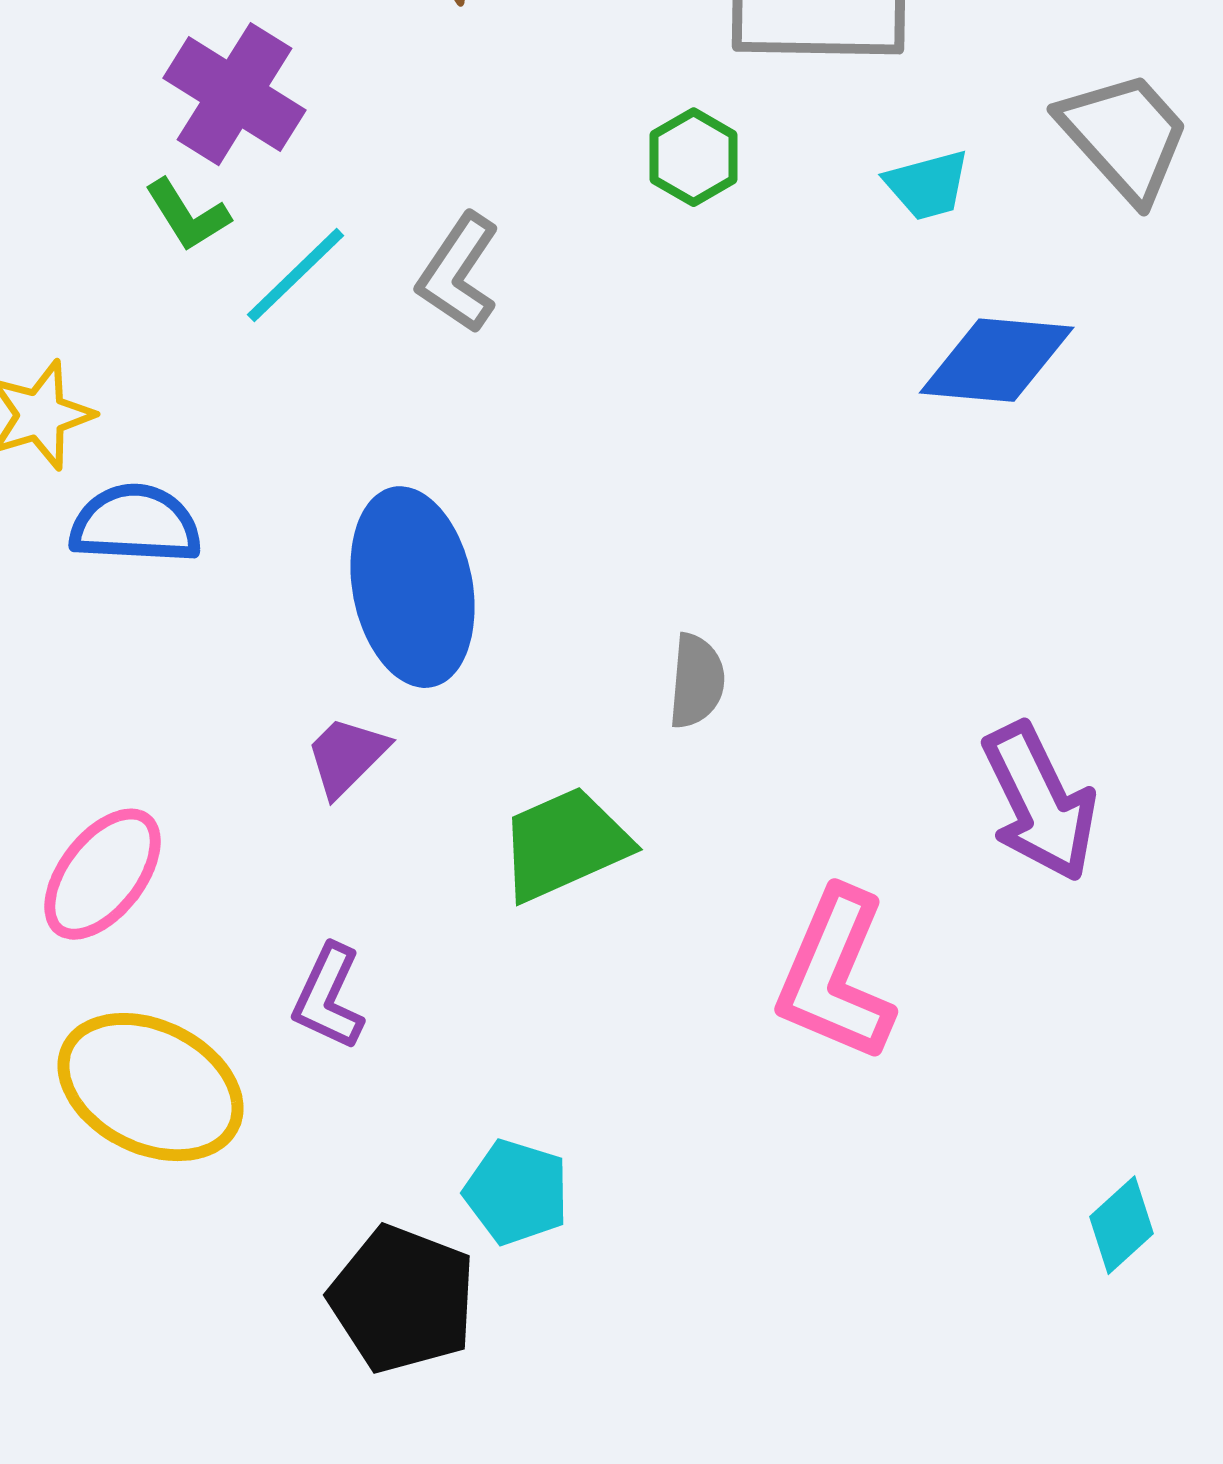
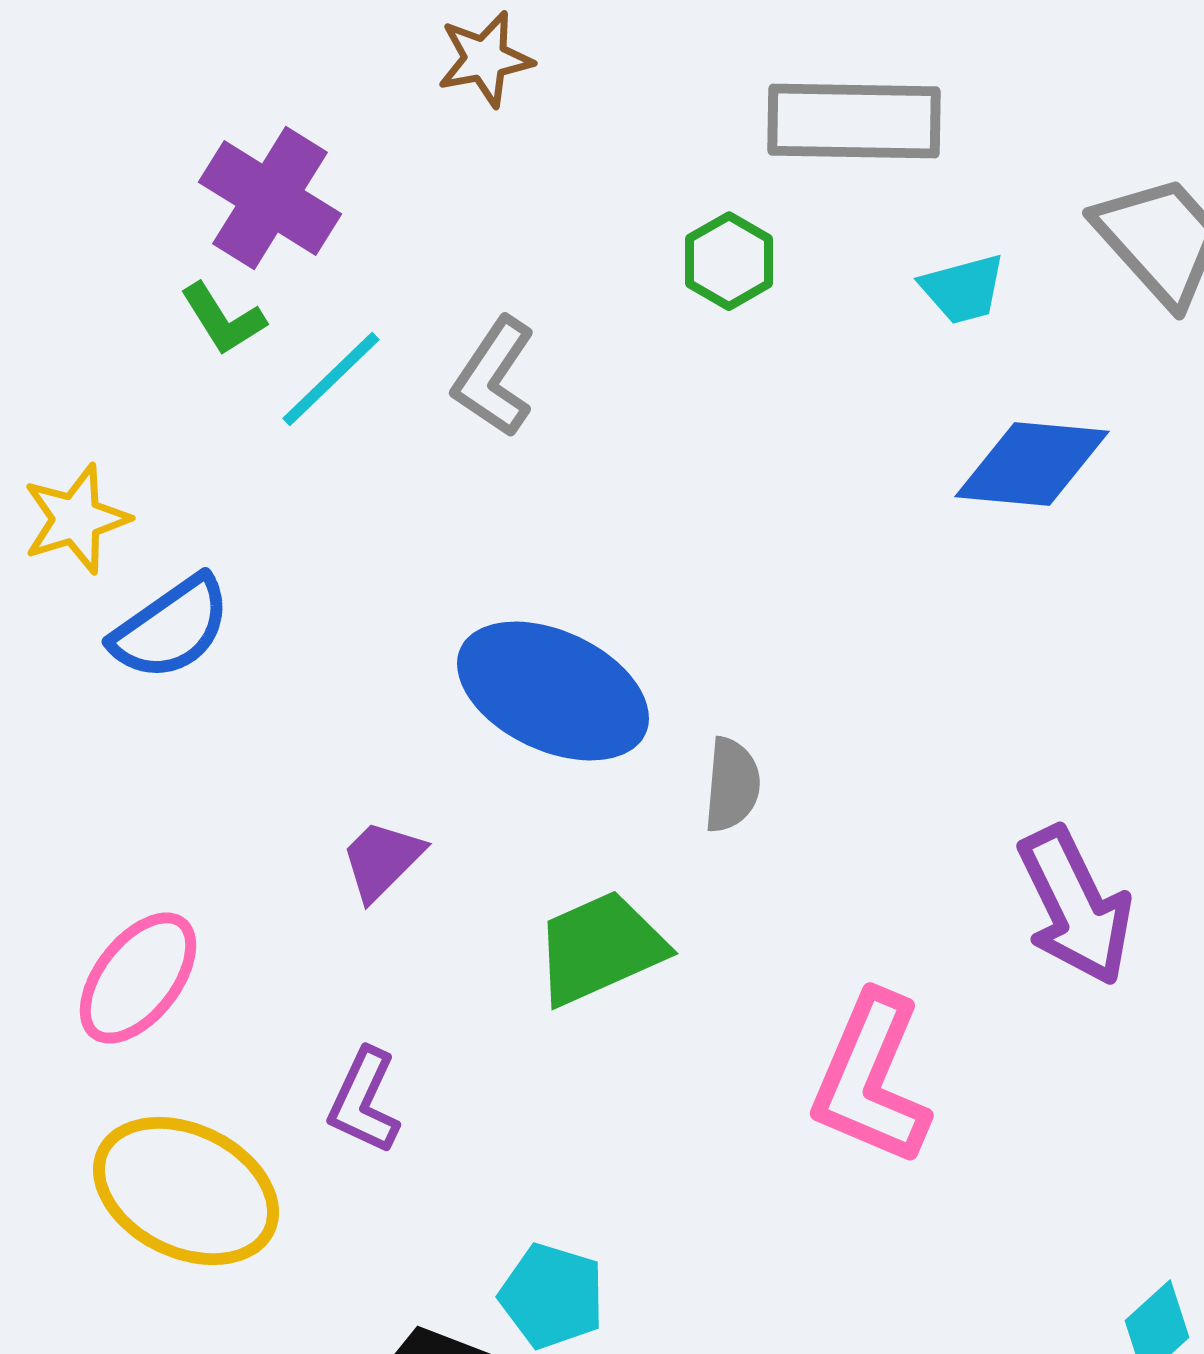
blue semicircle: (136, 524) -> (171, 628), turned 142
blue ellipse: (413, 587) -> (553, 691), moved, turned -54

